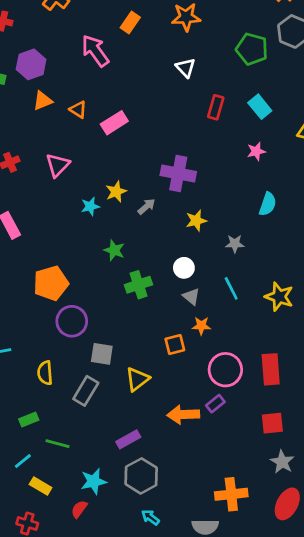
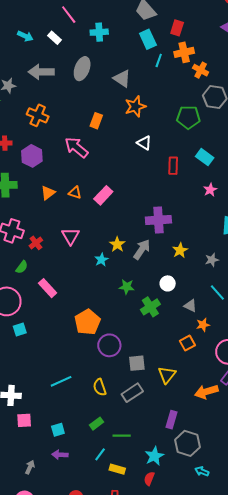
purple hexagon: (31, 64) -> (32, 156), moved
gray arrow: (146, 206) -> (142, 249), size x1.5
white circle: (184, 268) -> (168, 283), moved
gray rectangle: (86, 391) -> (132, 393), turned 40
purple rectangle: (128, 439) -> (172, 420), turned -30

